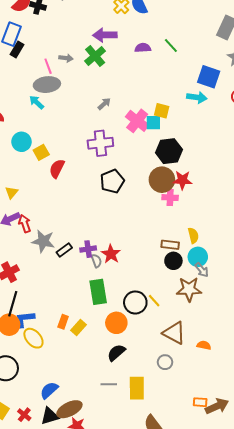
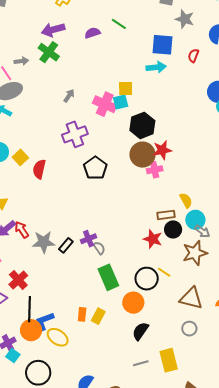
red star: (111, 254) -> (153, 239), moved

